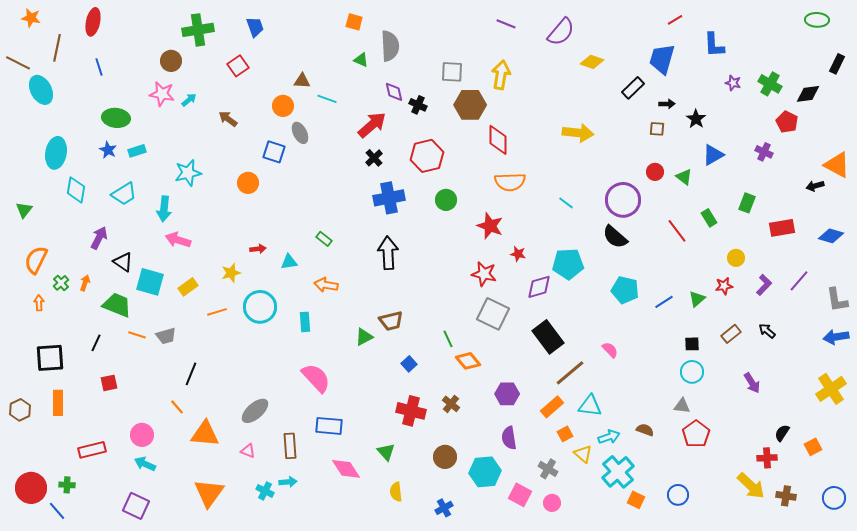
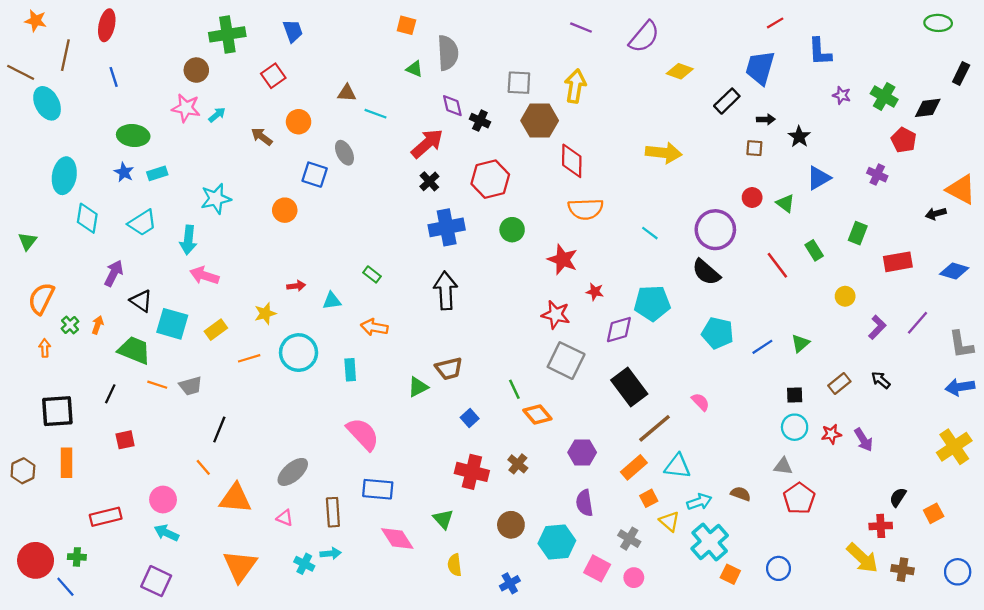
orange circle: (283, 106) -> (299, 122), moved
red star: (724, 286) -> (831, 434), moved

